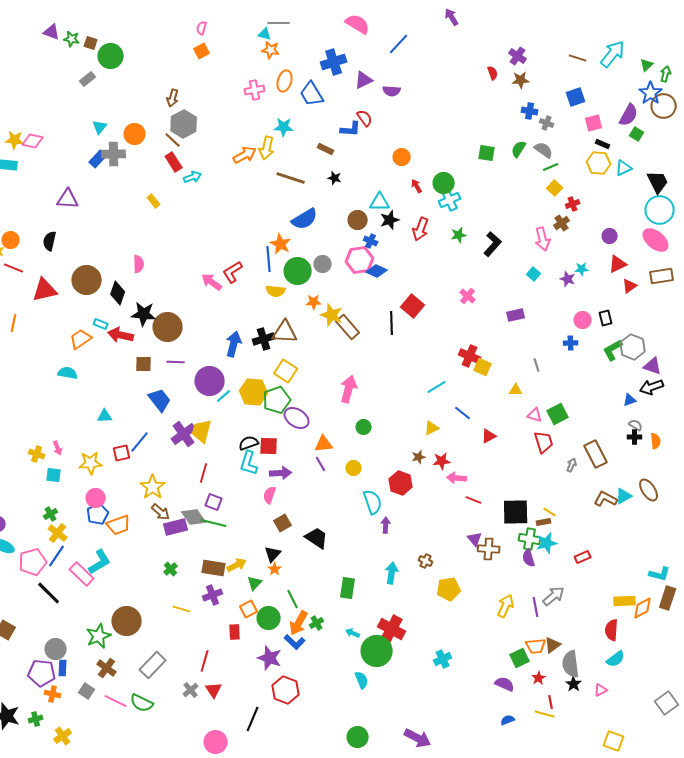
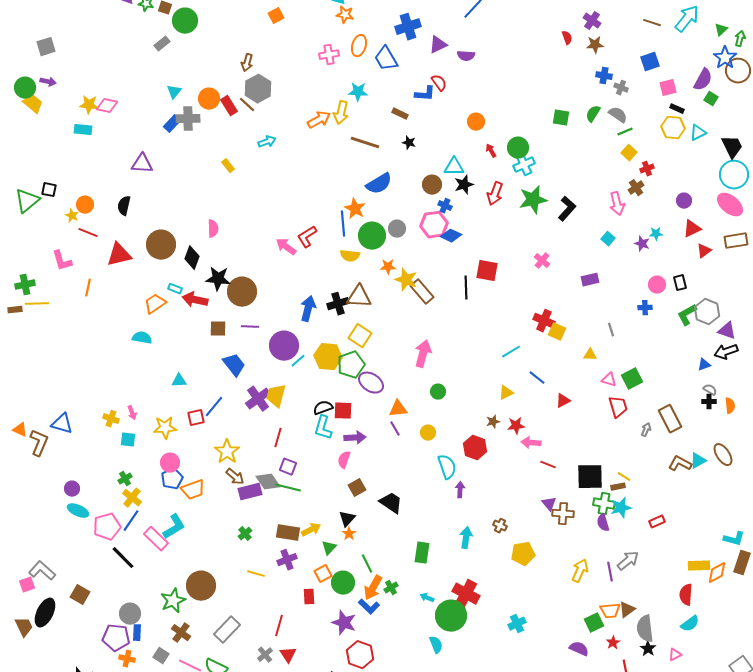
red rectangle: (174, 162) -> (229, 106), moved
green star: (459, 235) -> (533, 200), size x1.8
red square: (413, 306) -> (487, 271), turned -30

